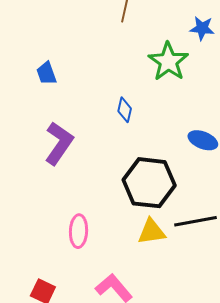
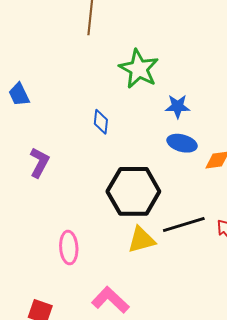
blue star: (202, 28) -> (178, 106), moved
purple L-shape: (59, 143) -> (39, 162), size x0.7

